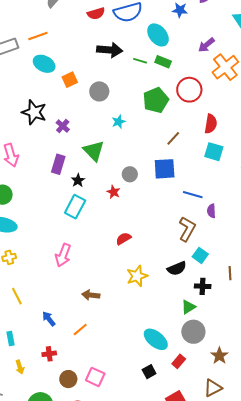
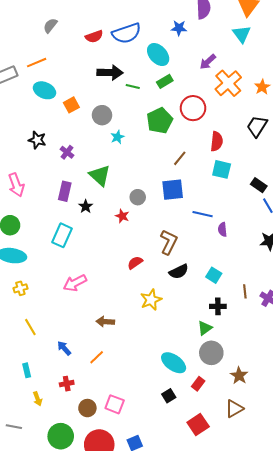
green line: (140, 61) -> (133, 87), moved
green rectangle: (163, 62) -> (165, 81), turned -49
black star: (34, 112) -> (37, 140), size x0.7
cyan star: (119, 122) -> (117, 137), moved
cyan rectangle: (75, 207) -> (62, 235), moved
brown L-shape: (187, 229) -> (169, 242), moved
pink arrow: (63, 255) -> (75, 283), turned 45
black semicircle: (177, 268) -> (179, 272), moved

